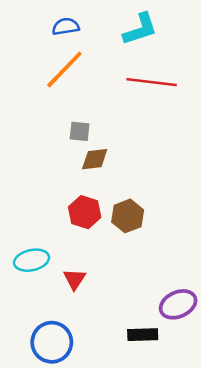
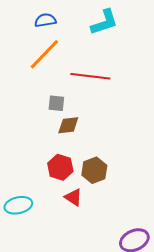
red line: (152, 82) -> (90, 76), moved
red triangle: (75, 279) -> (73, 197), moved, turned -30

